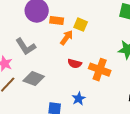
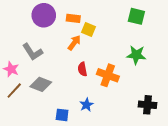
orange rectangle: (57, 21) -> (73, 18), moved
red semicircle: (75, 64) -> (82, 69), turned 64

